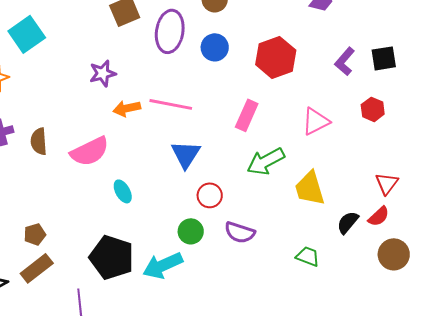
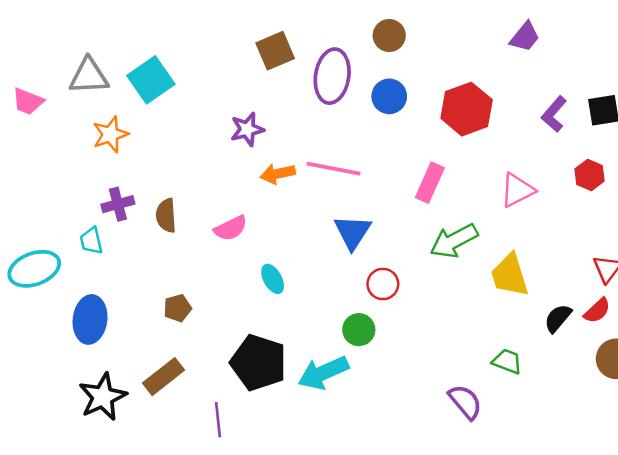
pink semicircle: (90, 151) -> (231, 228), size x0.7
purple semicircle: (240, 232) -> (465, 402), moved, turned -148
brown pentagon: (35, 234) -> (177, 308), moved

